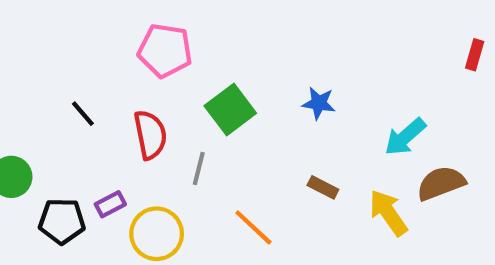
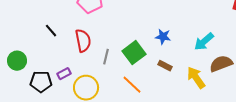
blue star: (319, 103) -> (163, 37), moved
green square: (230, 110) -> (134, 53), moved

